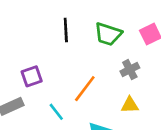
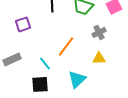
purple square: (32, 76) -> (23, 24), moved

